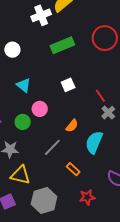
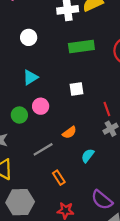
cyan triangle: (24, 85) -> (30, 77), turned 35
cyan semicircle: (94, 142) -> (88, 156), size x0.6

